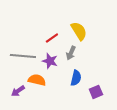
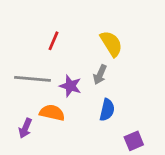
red line: (52, 38) -> (54, 41), moved, turned -32
purple arrow: (18, 91) -> (25, 128), turned -32
purple square: (96, 92) -> (134, 141), moved

